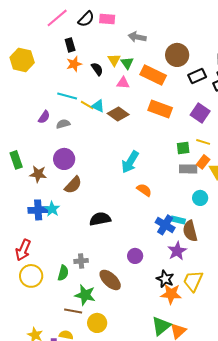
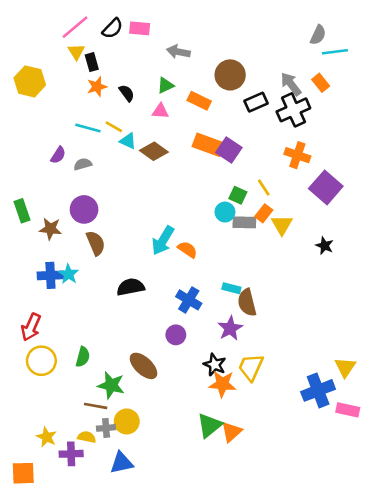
yellow triangle: (114, 60) -> (76, 52), moved
green triangle: (127, 63) -> (165, 85), turned 40
orange rectangle: (153, 75) -> (199, 101), size x0.7
yellow line: (87, 105) -> (114, 127), moved
purple square: (200, 113) -> (229, 150), moved
yellow line: (203, 142) -> (264, 187), turned 40
green square: (183, 148) -> (238, 195), turned 32
cyan arrow: (130, 162) -> (163, 240), moved
brown semicircle: (73, 185) -> (96, 243), turned -66
cyan circle: (200, 198) -> (225, 212), moved
blue cross: (165, 225) -> (189, 300), moved
gray cross: (81, 261) -> (106, 428), moved

